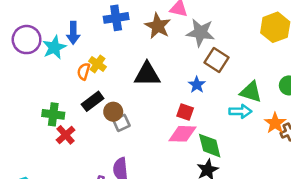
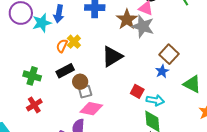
gray star: (200, 33) -> (143, 26), moved
black triangle: (147, 74) -> (112, 57), turned -40
blue star: (197, 85) -> (162, 71), moved
cyan arrow: (240, 111) -> (155, 100), moved
pink diamond: (183, 134) -> (91, 109), moved
red cross: (66, 135) -> (34, 105), moved

